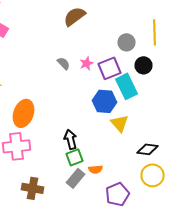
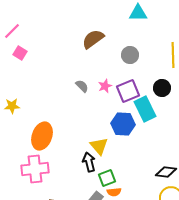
gray circle: (126, 42) -> (130, 55), moved
yellow triangle: (120, 123) -> (99, 146), moved
green square: (74, 157) -> (107, 178), moved

